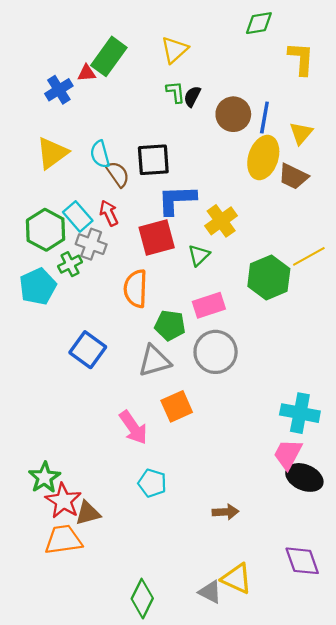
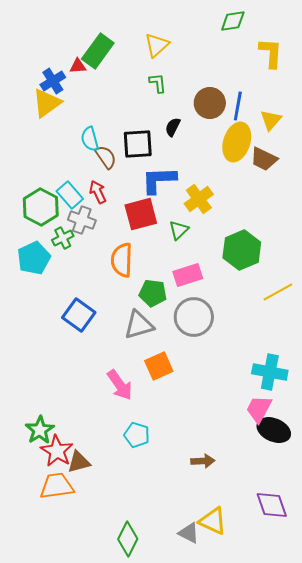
black semicircle: (192, 96) -> (173, 127), moved
yellow triangle: (52, 153) -> (47, 103), moved
yellow line: (309, 256) -> (278, 292), moved

